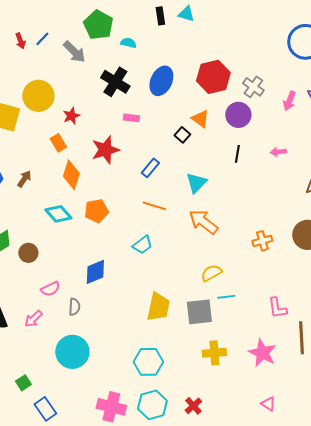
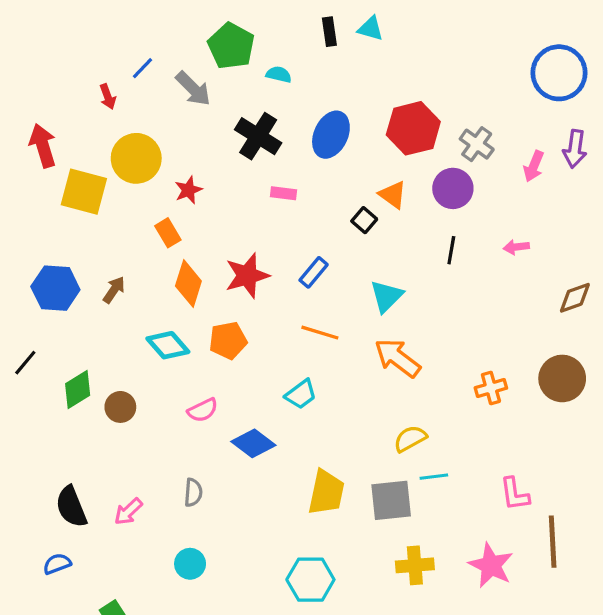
red arrow: (20, 41) -> (108, 97), moved
red star: (105, 150) -> (247, 276), moved
blue diamond: (95, 272) -> (253, 443), moved, turned 60
pink semicircle: (50, 289) -> (203, 410), moved
cyan circle: (72, 352) -> (190, 564), size x0.6

